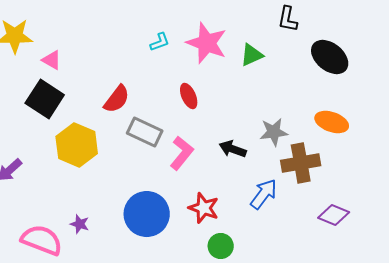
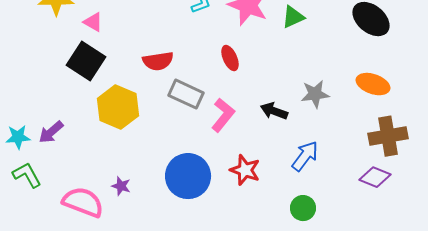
red semicircle: (117, 99) -> (158, 61), turned 44
brown cross: (301, 163) -> (388, 136), moved
green circle: (221, 246) -> (303, 208), moved

